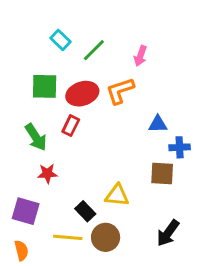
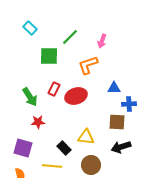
cyan rectangle: (61, 40) -> (30, 28), moved
green square: (45, 86) -> (49, 56), moved
red ellipse: (82, 94) -> (76, 96), moved
black arrow: (168, 233) -> (121, 147), moved, turned 36
brown circle: (106, 237) -> (91, 165), moved

